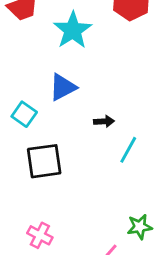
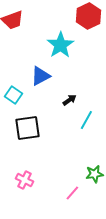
cyan star: (73, 30) -> (60, 45), moved
black arrow: (104, 121) -> (69, 100), turned -32

